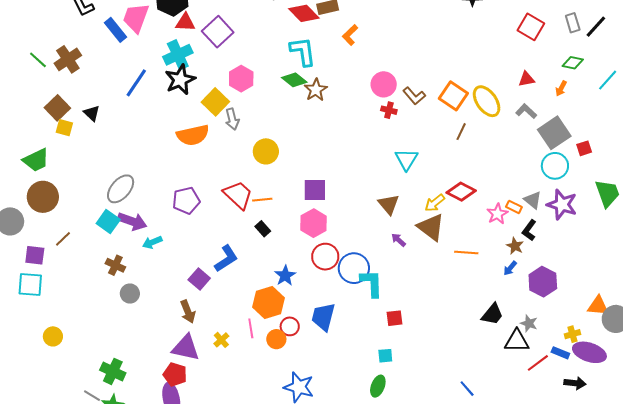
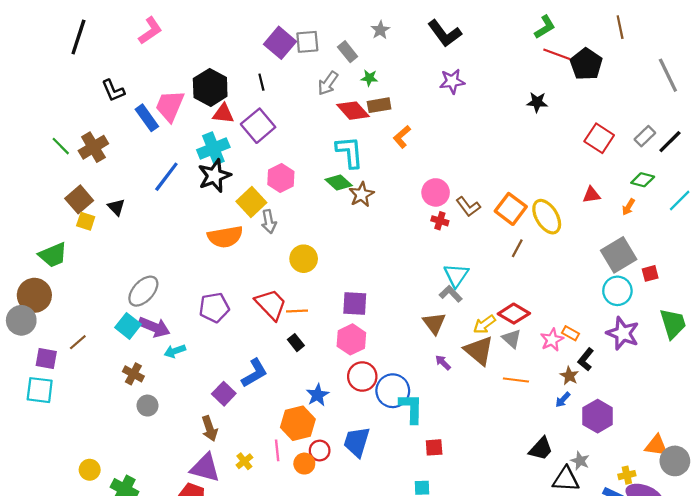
gray rectangle: (573, 23) -> (645, 136), turned 60
gray L-shape: (526, 111) -> (451, 294), moved
brown circle: (43, 197) -> (34, 295), moved
gray triangle: (533, 200) -> (512, 339), moved
yellow circle: (53, 336) -> (90, 470), moved

